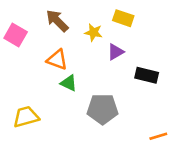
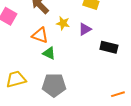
yellow star: (93, 32) -> (63, 23), moved
gray pentagon: (103, 109) -> (54, 85), moved

